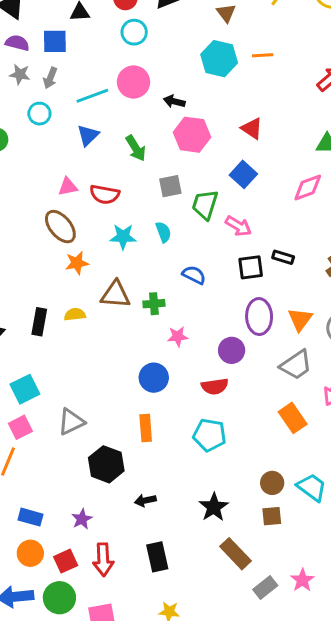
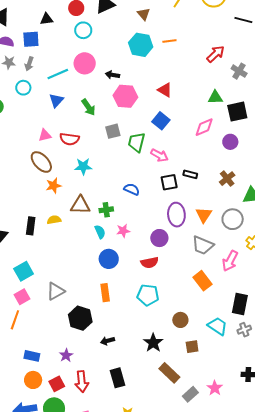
cyan semicircle: (163, 232) -> (100, 232), moved
gray trapezoid: (296, 365) -> (203, 245), turned 60
brown circle: (272, 483) -> (180, 320), moved

